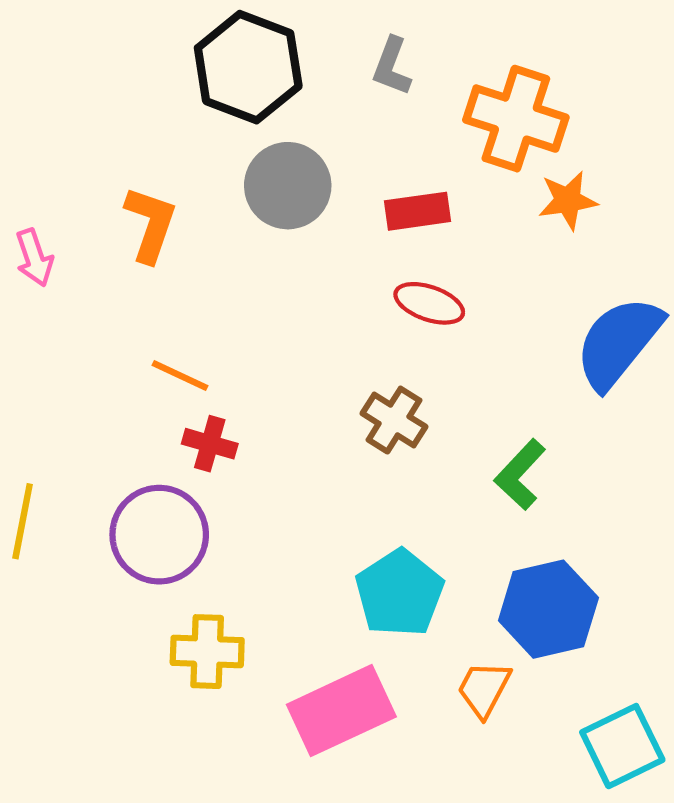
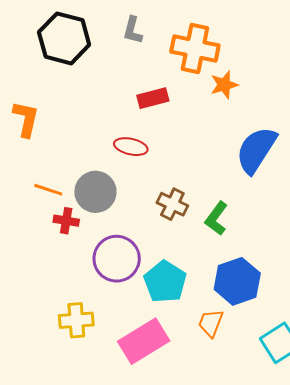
gray circle: (288, 186) -> (95, 192), moved
red ellipse: (429, 303) -> (131, 147), moved
brown cross: (394, 420) -> (172, 204), moved
purple circle: (159, 535) -> (117, 259), moved

